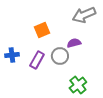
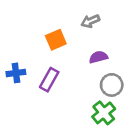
gray arrow: (84, 15) -> (90, 21), moved, size x0.6
gray circle: (60, 56) -> (112, 85), moved

